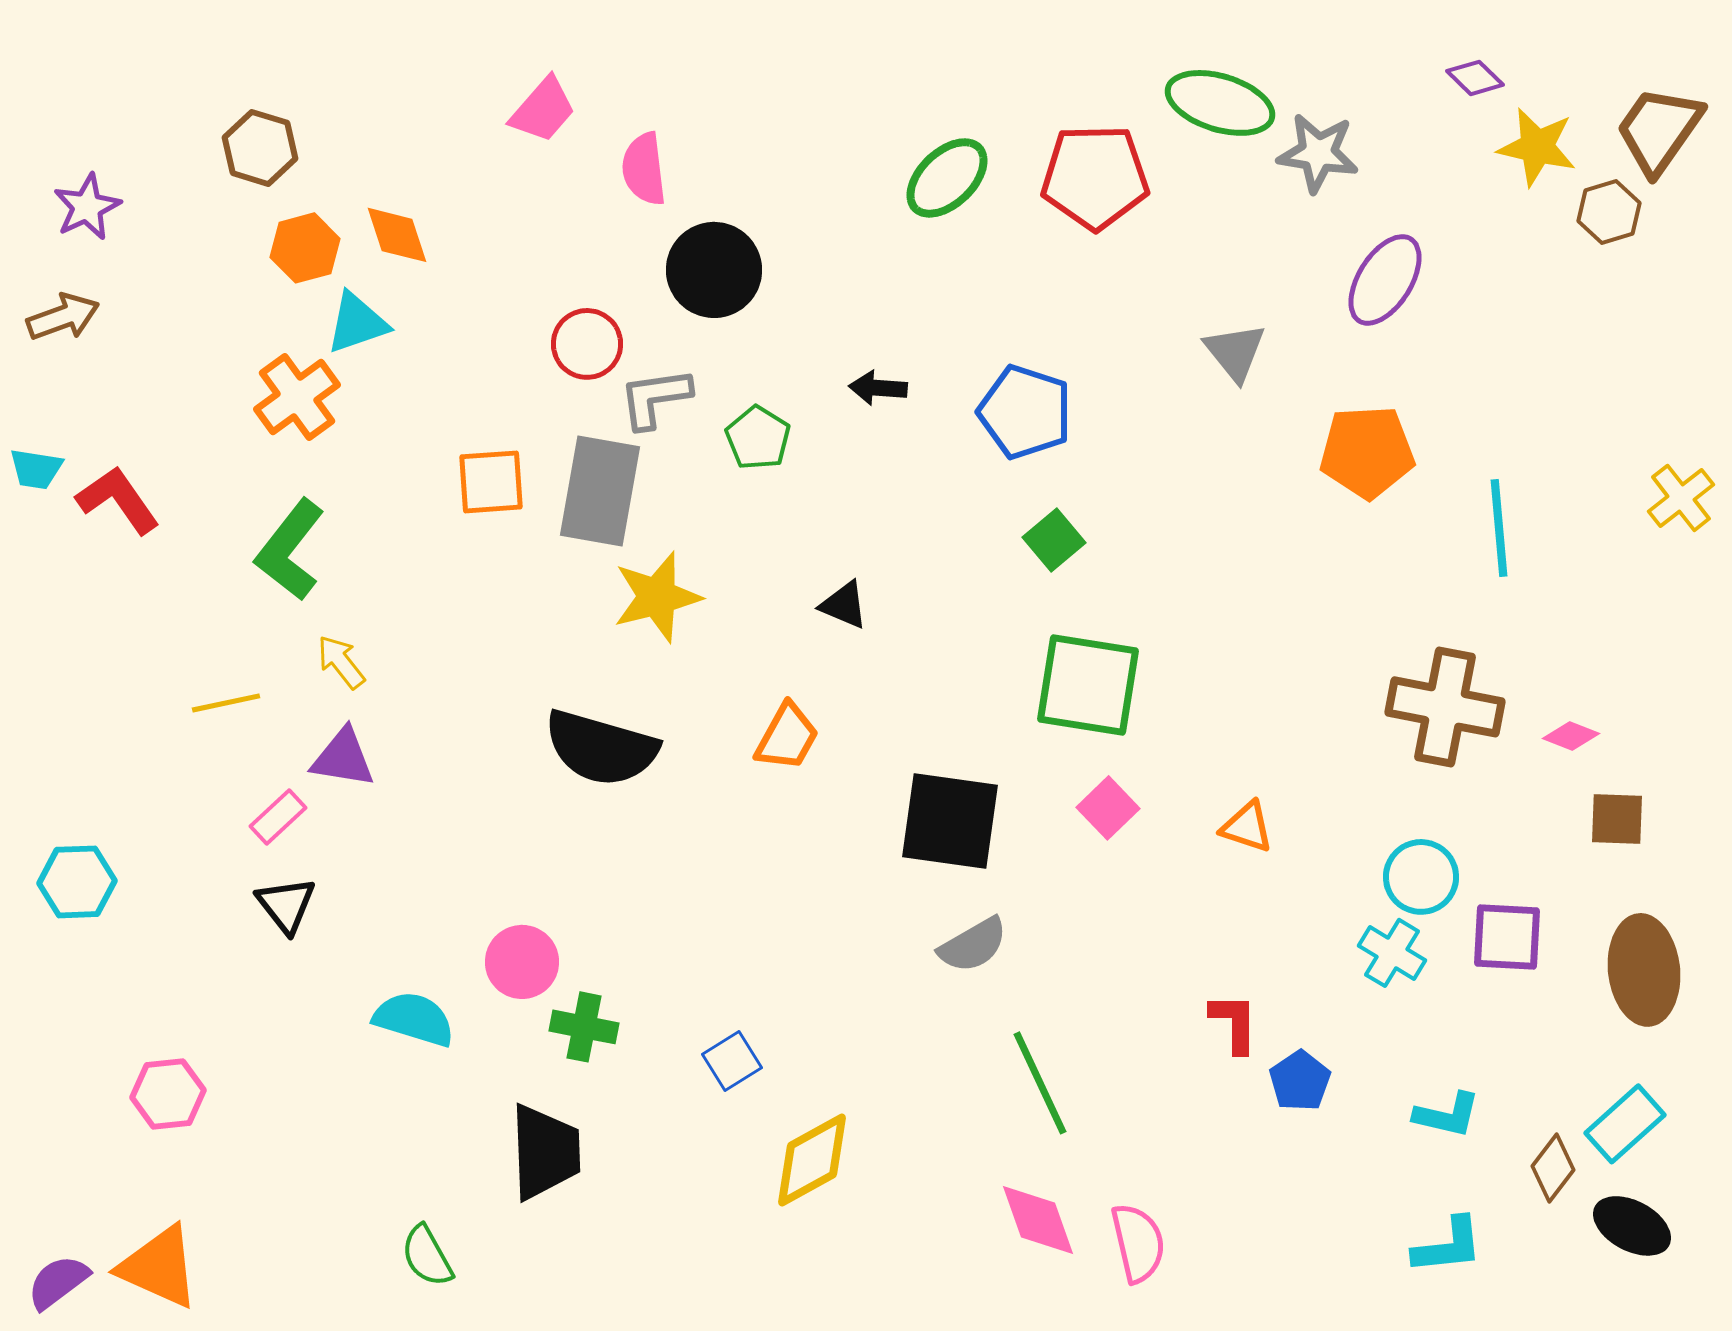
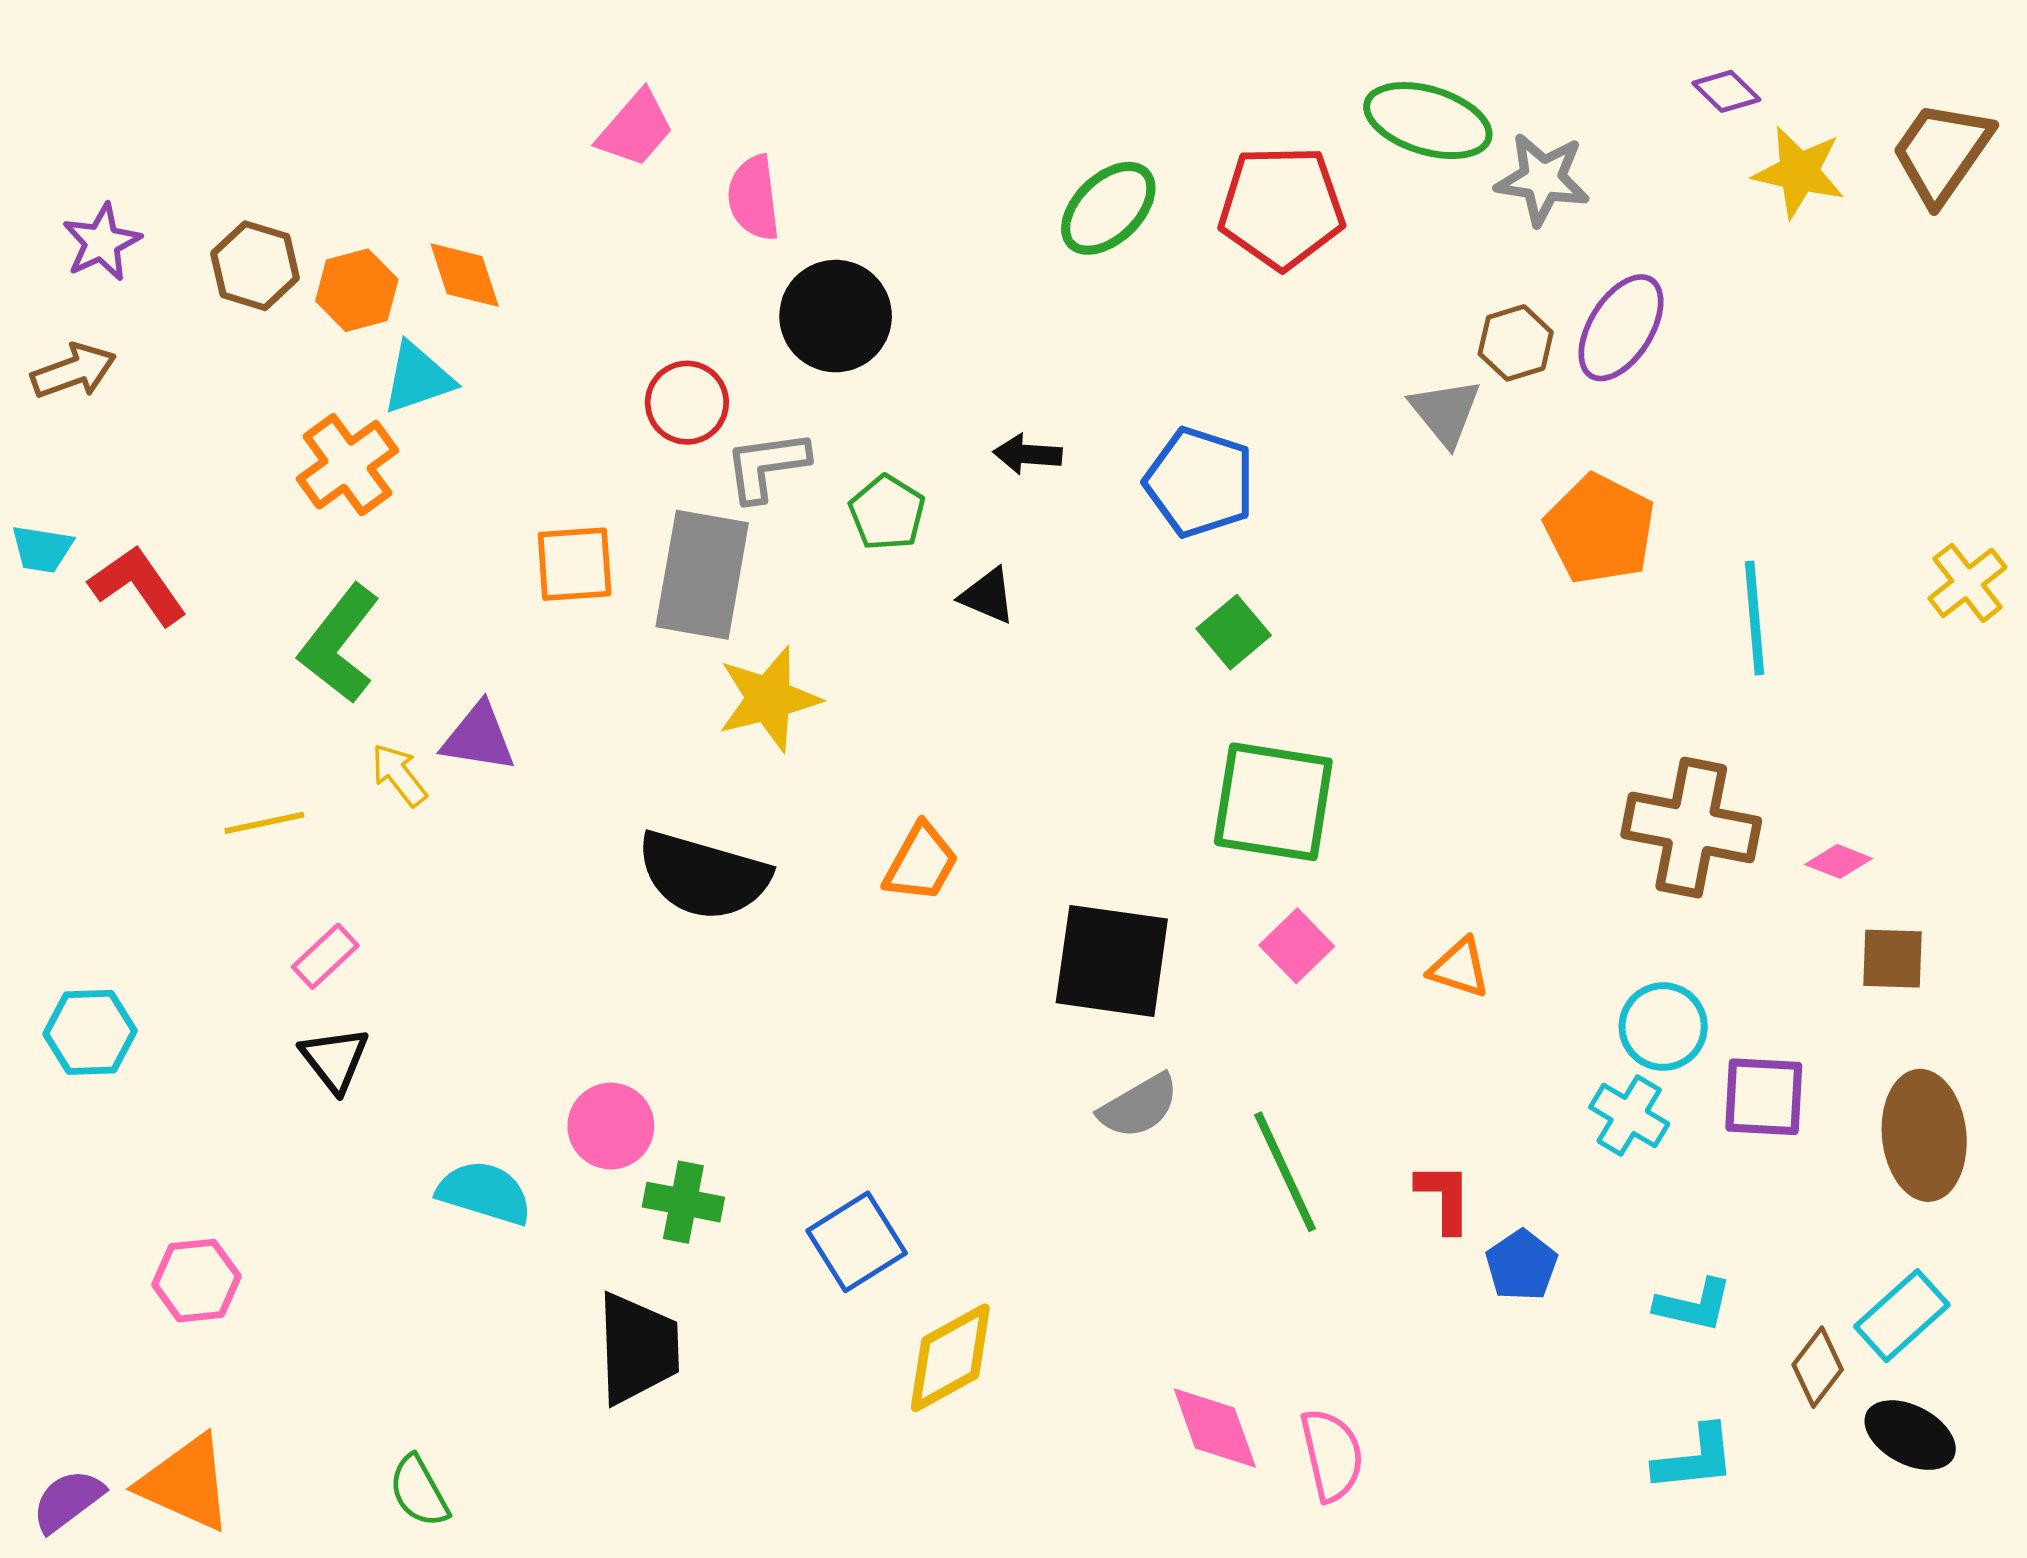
brown hexagon: (260, 148) -> (255, 266), moved
brown hexagon: (1609, 212) -> (1516, 343), moved
orange pentagon: (1367, 452) -> (1600, 529), turned 30
black triangle: (844, 605) -> (988, 596), moved
purple triangle: (343, 758) -> (479, 737), moved
blue square: (732, 1061) -> (857, 1242), size x1.4
green line: (1040, 1083) -> (1285, 1172), moved
green semicircle: (427, 1256) -> (419, 1491), moved

